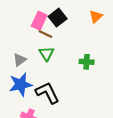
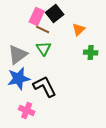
orange triangle: (96, 16) -> (79, 29), moved
gray triangle: (20, 60) -> (18, 54), size x1.5
green cross: (87, 62) -> (91, 52), moved

